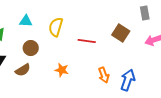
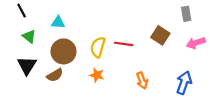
yellow semicircle: (56, 27) -> (98, 47), moved
brown circle: (31, 48) -> (63, 51), size x1.5
blue arrow: (128, 80) -> (184, 83), moved

